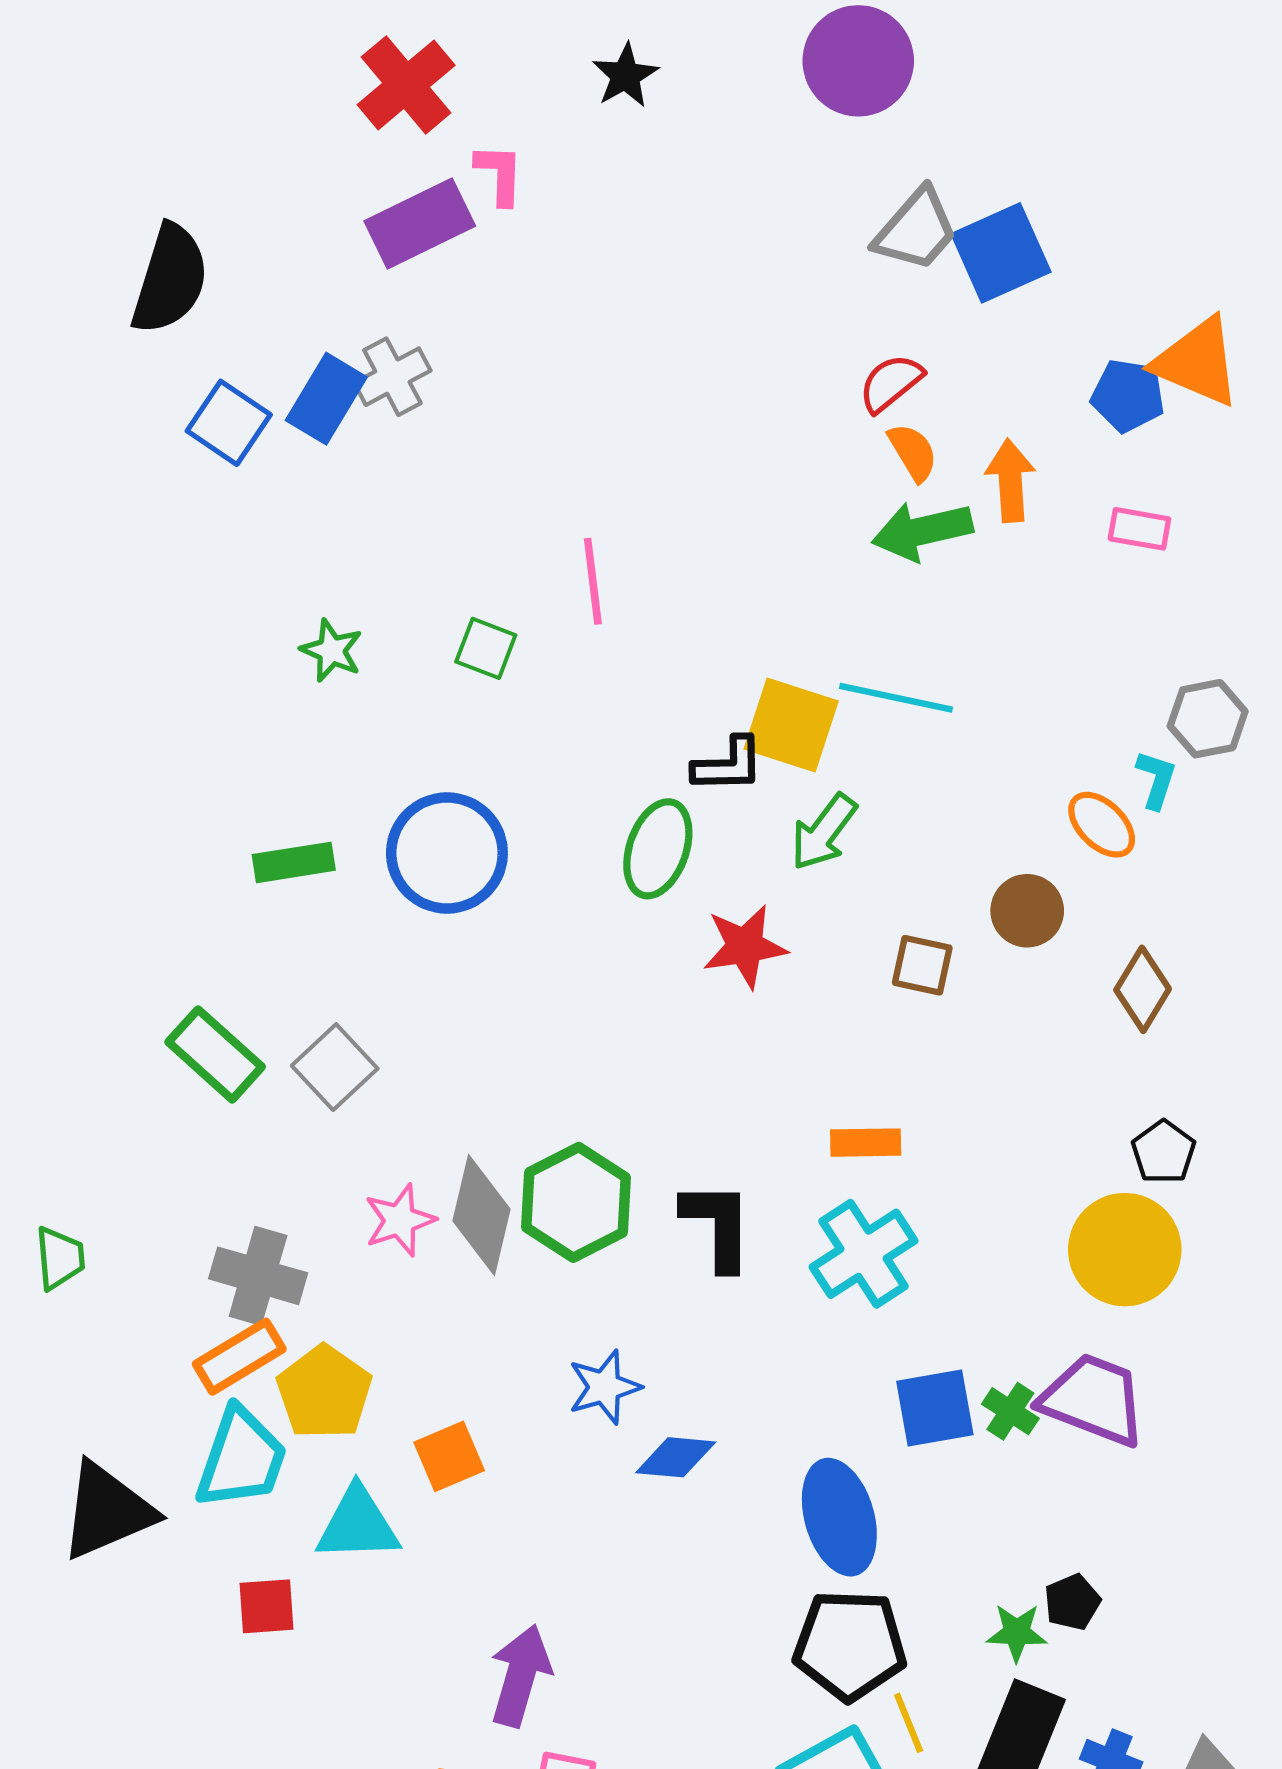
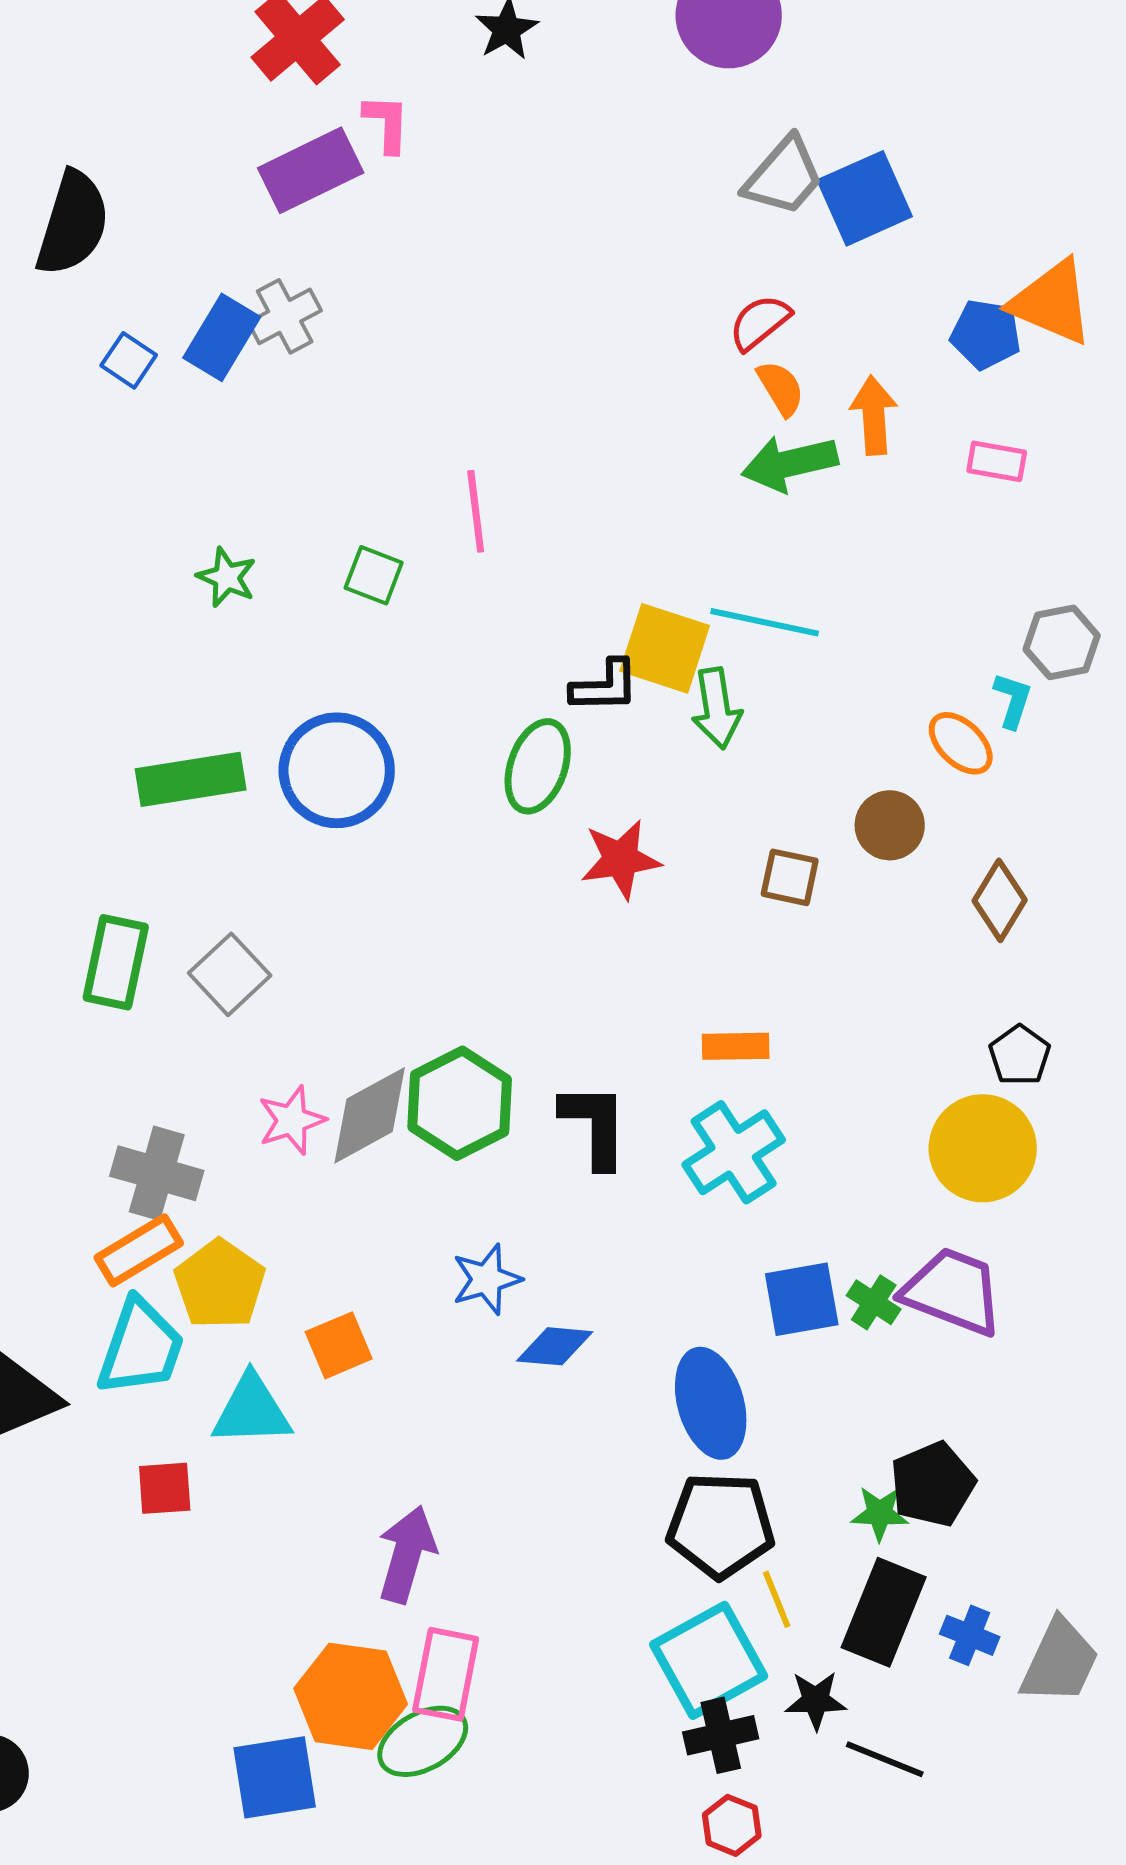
blue square: (229, 423) -> (129, 360), size x0.7
green arrow: (824, 832) -> (717, 708), moved, turned -46
green rectangle: (294, 862) -> (191, 779), size x1.4
green rectangle: (215, 1054) -> (116, 962), turned 60
gray diamond: (482, 1215) -> (370, 1115), turned 48
black pentagon: (1072, 1602) -> (933, 1484), size x1.6

